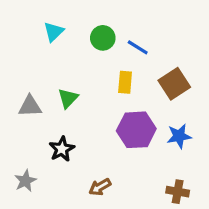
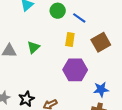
blue star: (179, 136) -> (101, 89), moved
black star: (62, 149) -> (26, 99), moved

